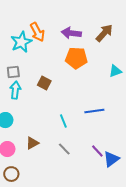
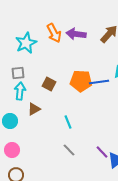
orange arrow: (37, 32) -> (54, 33), moved
orange pentagon: (76, 58) -> (81, 81), moved
blue line: (94, 111) -> (99, 82), moved
brown triangle: (32, 143) -> (34, 109), moved

